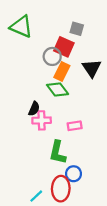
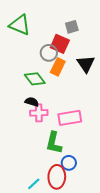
gray square: (77, 29) -> (72, 27), turned -32
green diamond: (58, 90) -> (35, 79), moved
black semicircle: (34, 109) -> (32, 102), turned -96
pink rectangle: (75, 126) -> (70, 118), size x1.6

